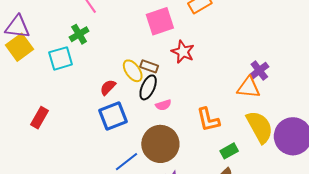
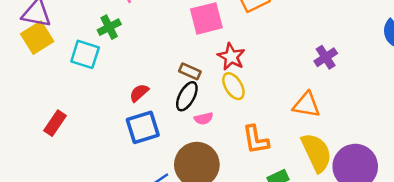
cyan square: (61, 58) -> (85, 54), turned 30
yellow ellipse: (133, 71) -> (233, 86), moved
purple cross: (259, 71) -> (326, 57), moved

